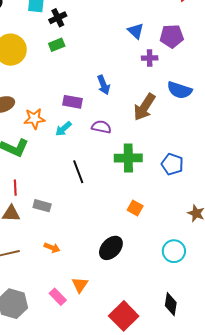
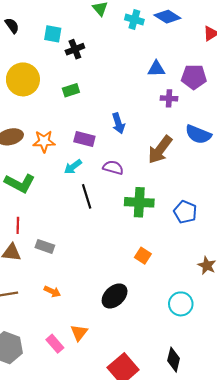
blue triangle: (136, 31) -> (156, 69), turned -48
green rectangle: (57, 45) -> (71, 90), moved
orange star: (34, 119) -> (44, 141), moved
black line: (78, 172) -> (87, 196), moved

